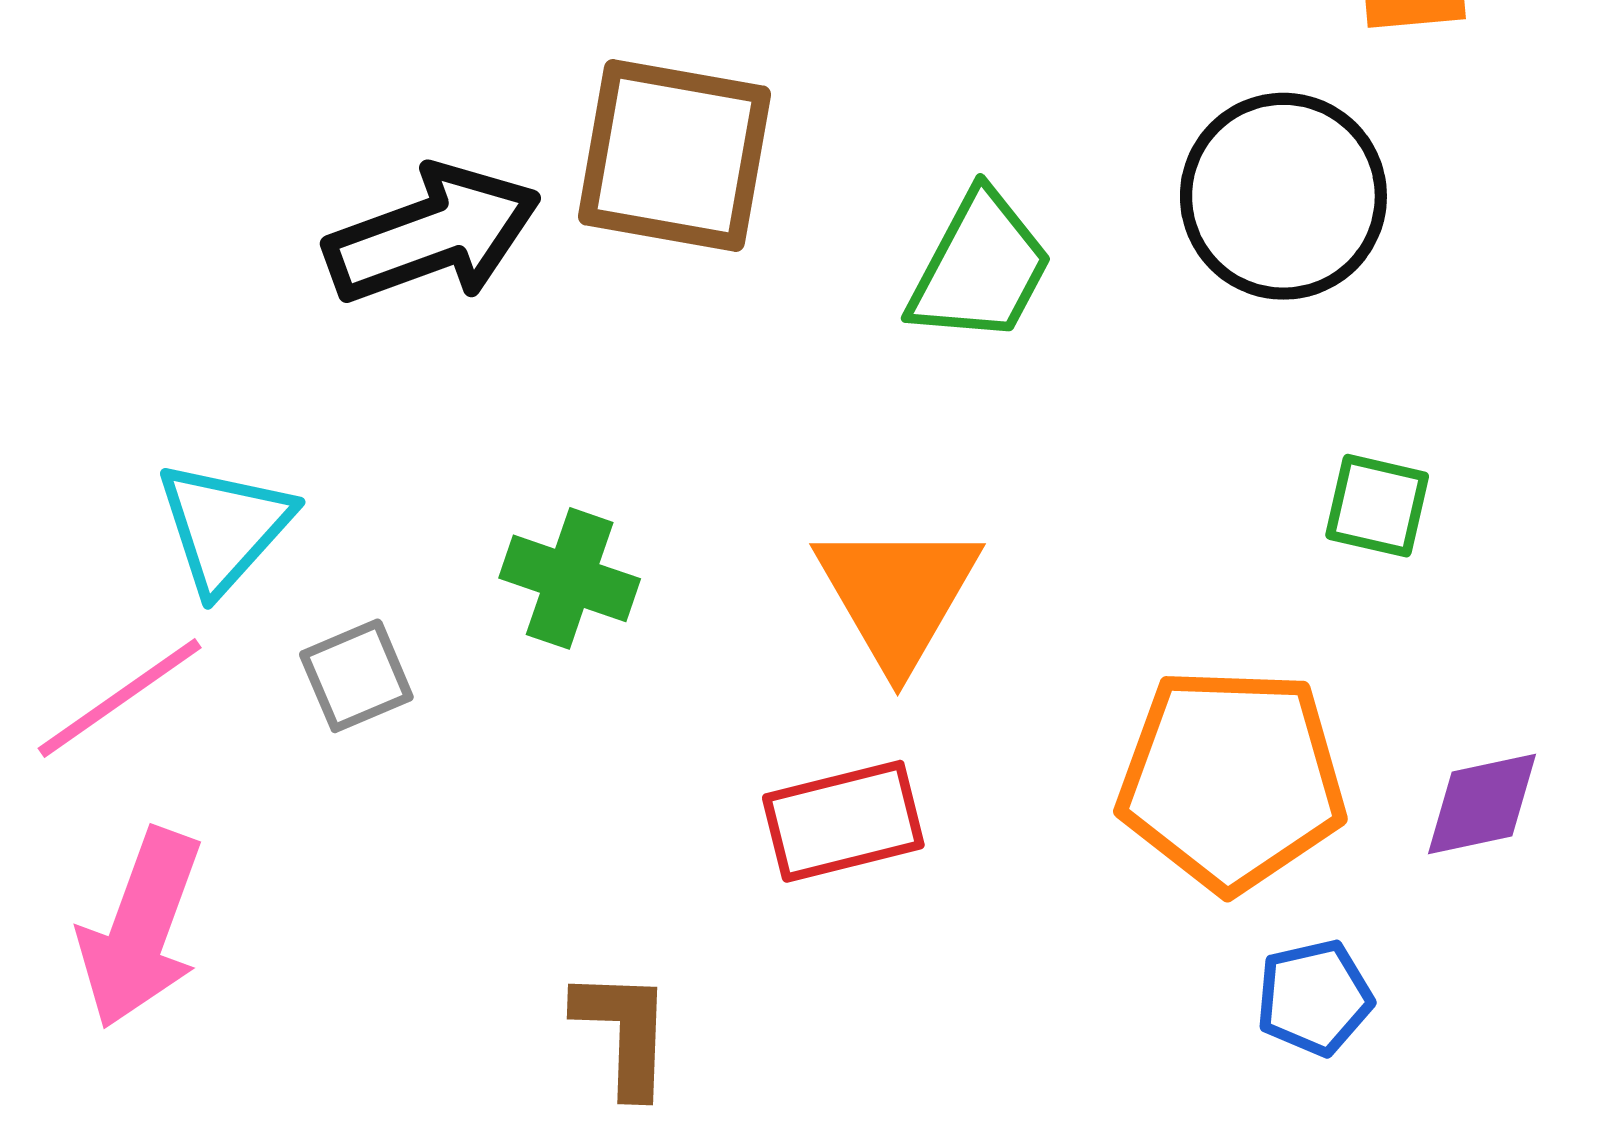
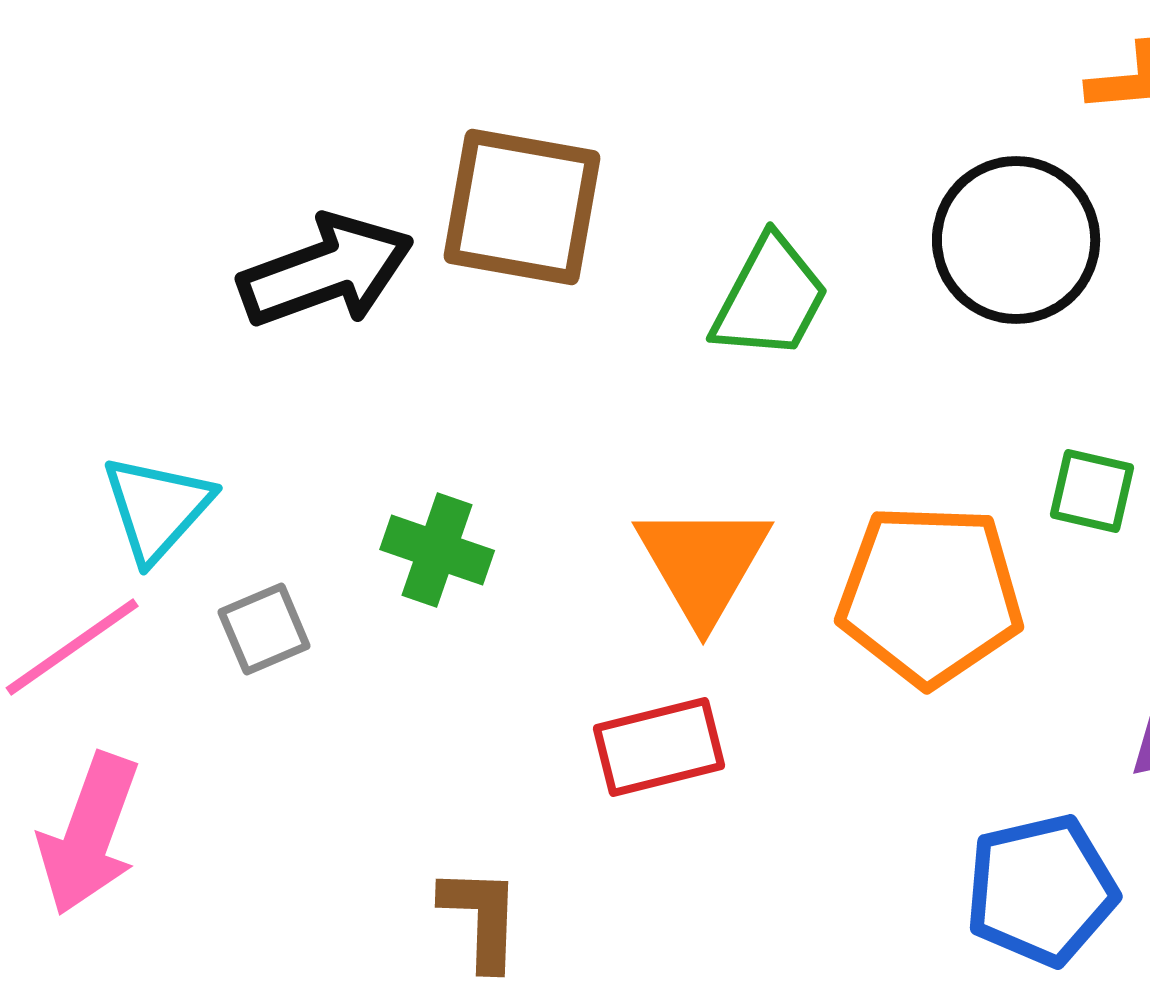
orange pentagon: (1232, 779) -> (930, 595), moved
blue pentagon: (1314, 998) -> (1041, 890), size x1.6

